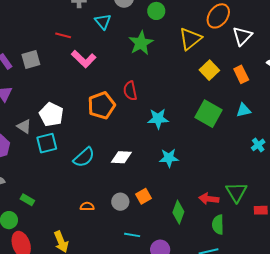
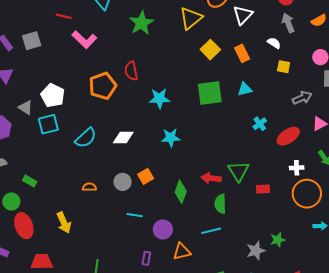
green square: (209, 114) -> (210, 93), turned -36

